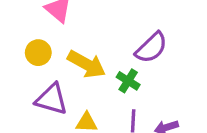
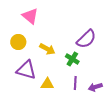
yellow arrow: (87, 64) -> (47, 49), size x0.7

